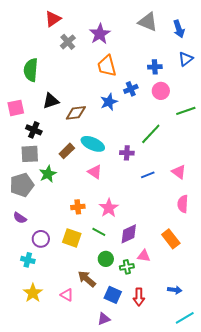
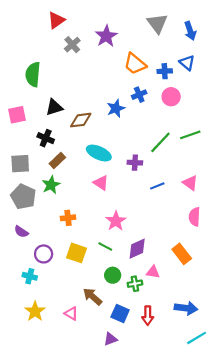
gray triangle: (148, 22) -> (157, 23), turned 30
blue triangle: (186, 59) -> (187, 63), moved, turned -42
orange trapezoid: (107, 66) -> (135, 64), moved, turned -35
green line: (186, 111) -> (190, 135), moved
black cross: (34, 130) -> (46, 138), moved
brown rectangle: (67, 151) -> (57, 160), moved
gray square: (30, 154) -> (20, 164), moved
gray pentagon: (22, 185) -> (23, 197), turned -30
orange cross: (78, 207) -> (68, 218), moved
blue arrow: (175, 290) -> (186, 308), size x1.5

